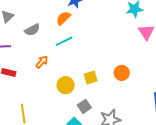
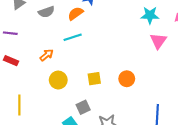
gray semicircle: (32, 30) -> (46, 12), moved
yellow circle: (66, 85) -> (58, 80), moved

